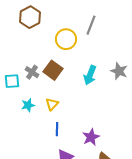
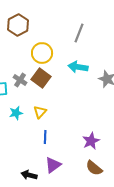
yellow circle: (66, 39) -> (42, 53), moved
cyan arrow: (90, 75) -> (78, 67), moved, turned 78
purple star: (91, 137) -> (91, 141), moved

